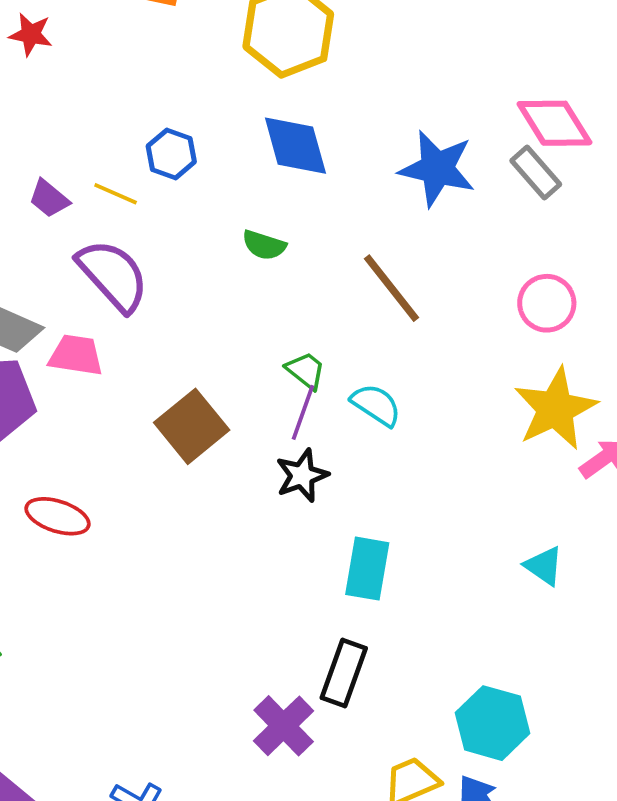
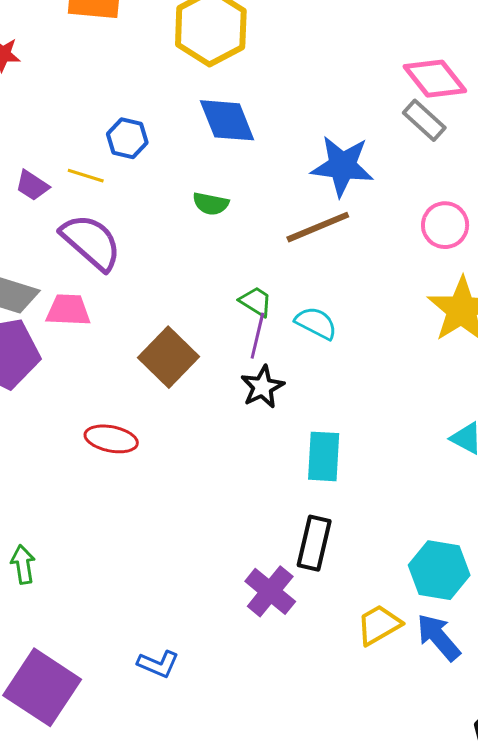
blue star: (437, 169) -> (342, 166), moved
brown line: (391, 288) -> (318, 227), turned -68
red ellipse: (58, 516) -> (111, 439), moved

